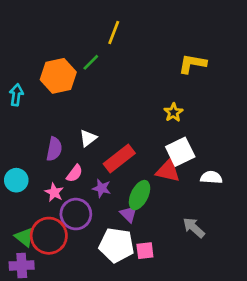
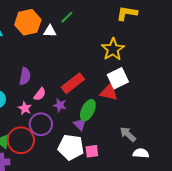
green line: (91, 62) -> (67, 17), moved
yellow star: (173, 112) -> (113, 49), size x1.6
white triangle: (88, 138) -> (50, 31), moved, turned 40
white semicircle: (211, 177) -> (141, 153), moved

